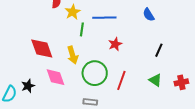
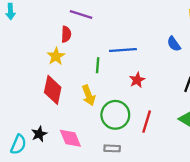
yellow star: (73, 12) -> (56, 56), moved
red diamond: (42, 49) -> (53, 90), turned 35
pink diamond: (55, 77) -> (70, 138), moved

